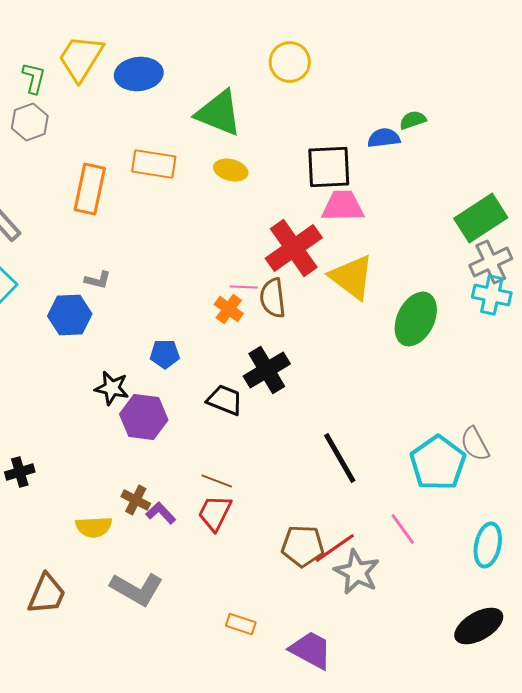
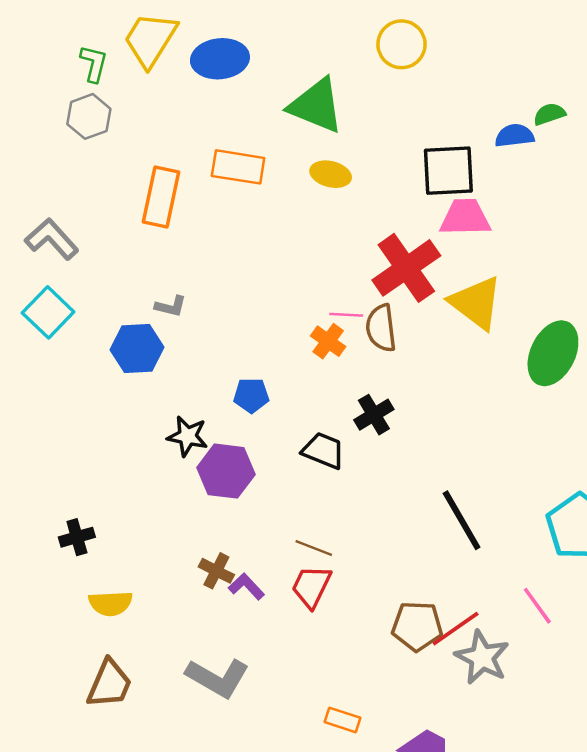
black cross: (267, 370) -> (374, 415), size x0.7
yellow semicircle: (94, 527) -> (111, 603), moved

